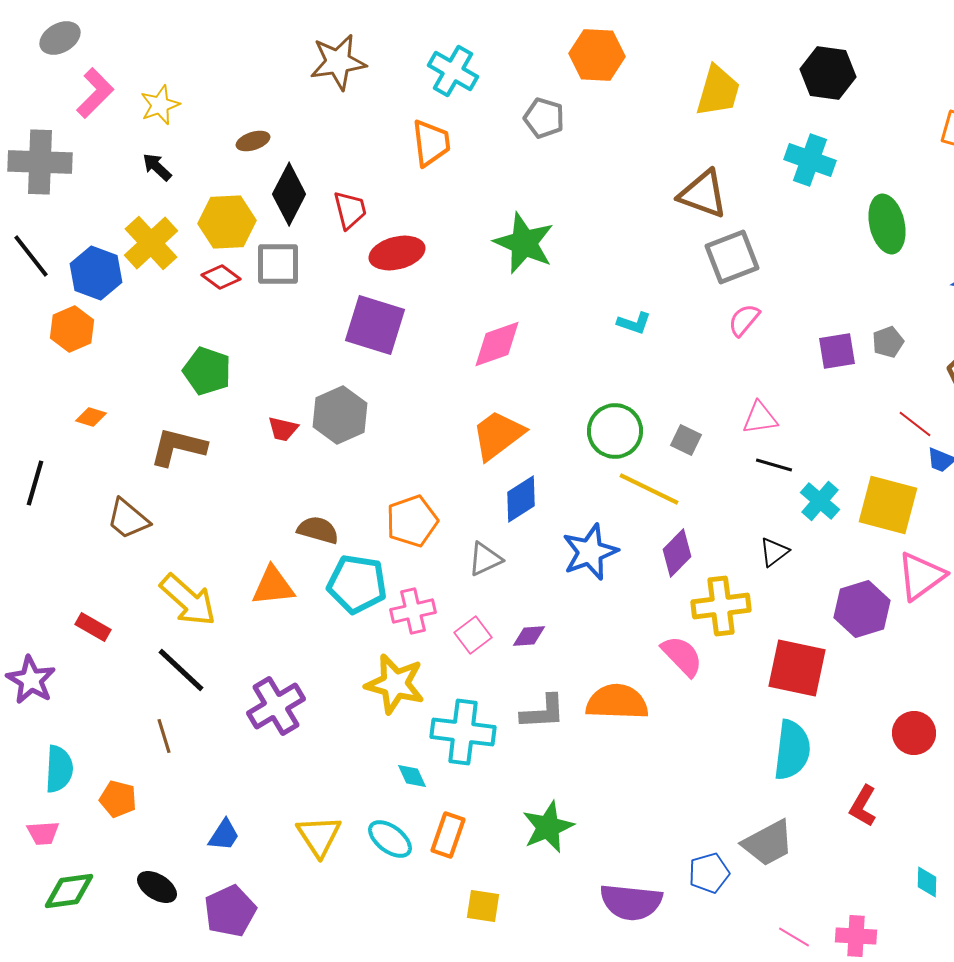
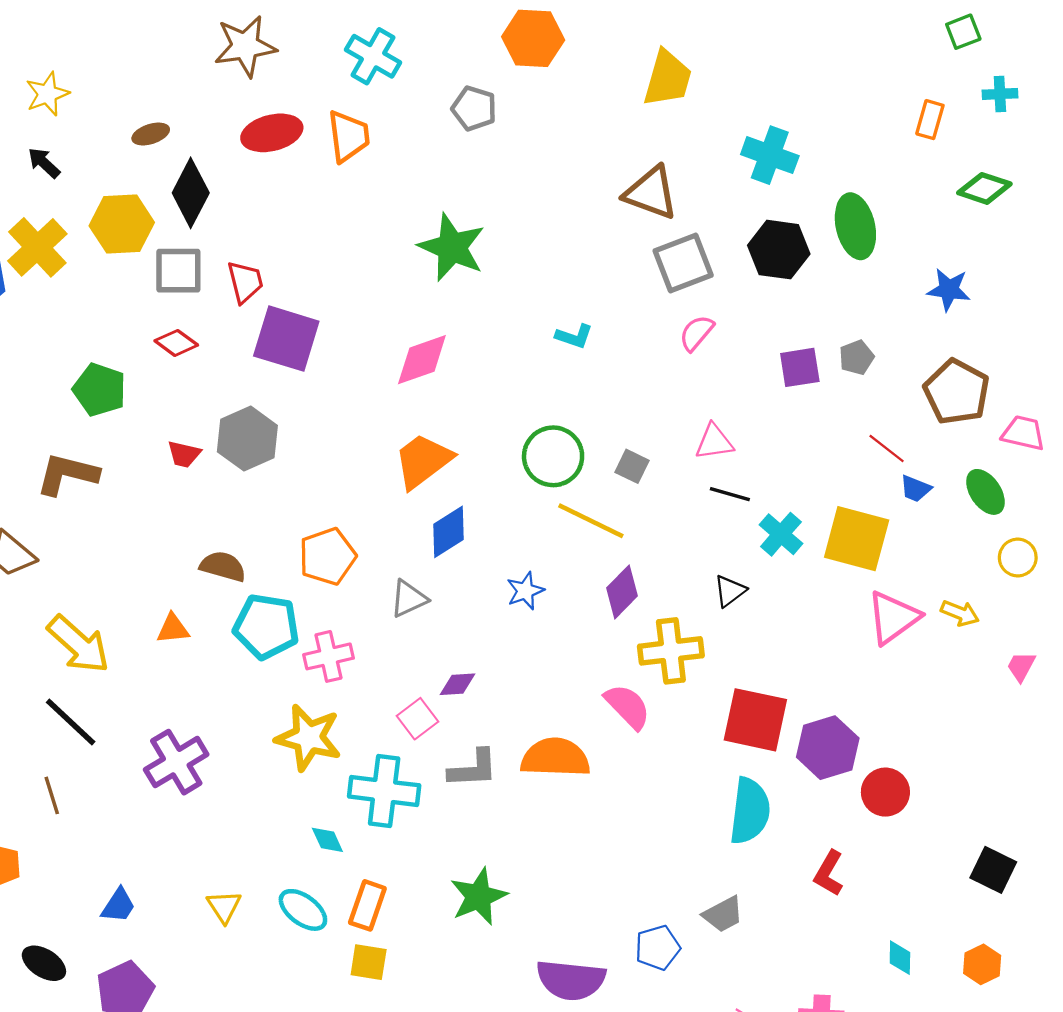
black hexagon: (828, 73) -> (779, 250), moved
red trapezoid: (350, 210) -> (245, 282), moved
red ellipse: (397, 253) -> (272, 133), moved
red diamond: (221, 277) -> (176, 343), moved
blue star: (590, 552) -> (525, 591), size x0.6
orange triangle: (273, 586) -> (173, 629), size x0.7
purple hexagon: (862, 609) -> (828, 748), moved
pink square: (473, 635) -> (417, 719), moved
yellow triangle: (319, 836) -> (224, 907), size x0.7
gray trapezoid: (768, 843) -> (723, 914), size x0.7
yellow square: (483, 906) -> (369, 962), moved

